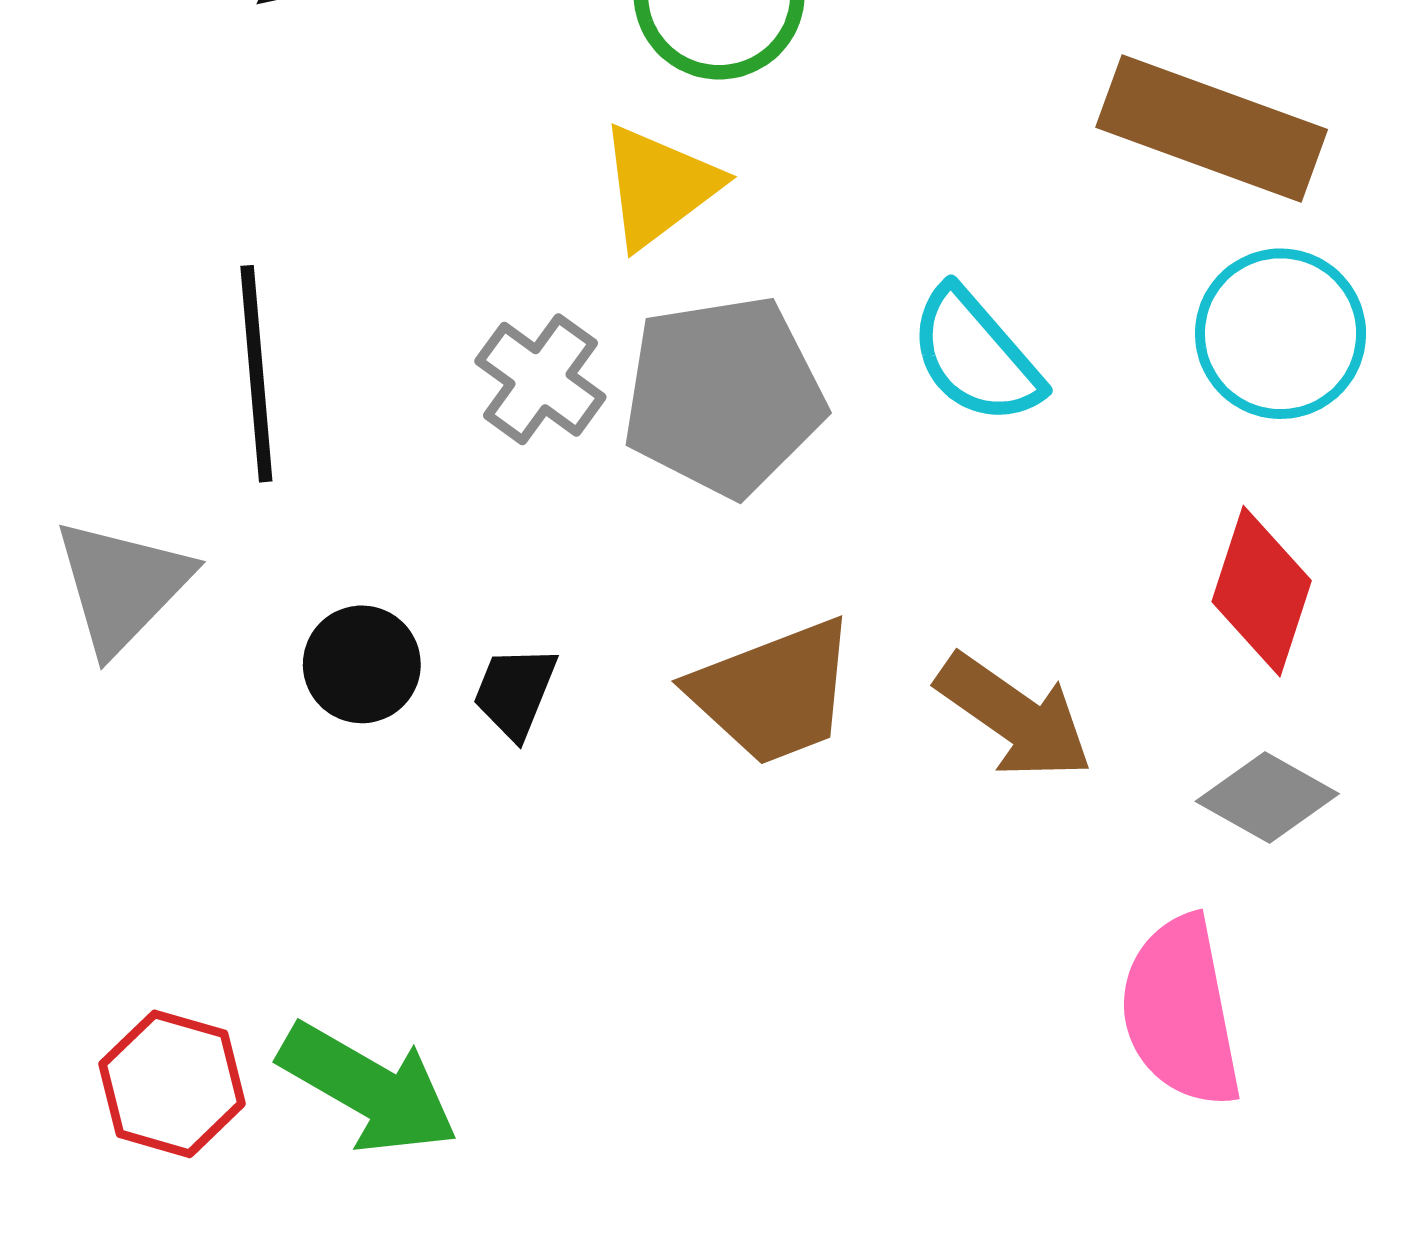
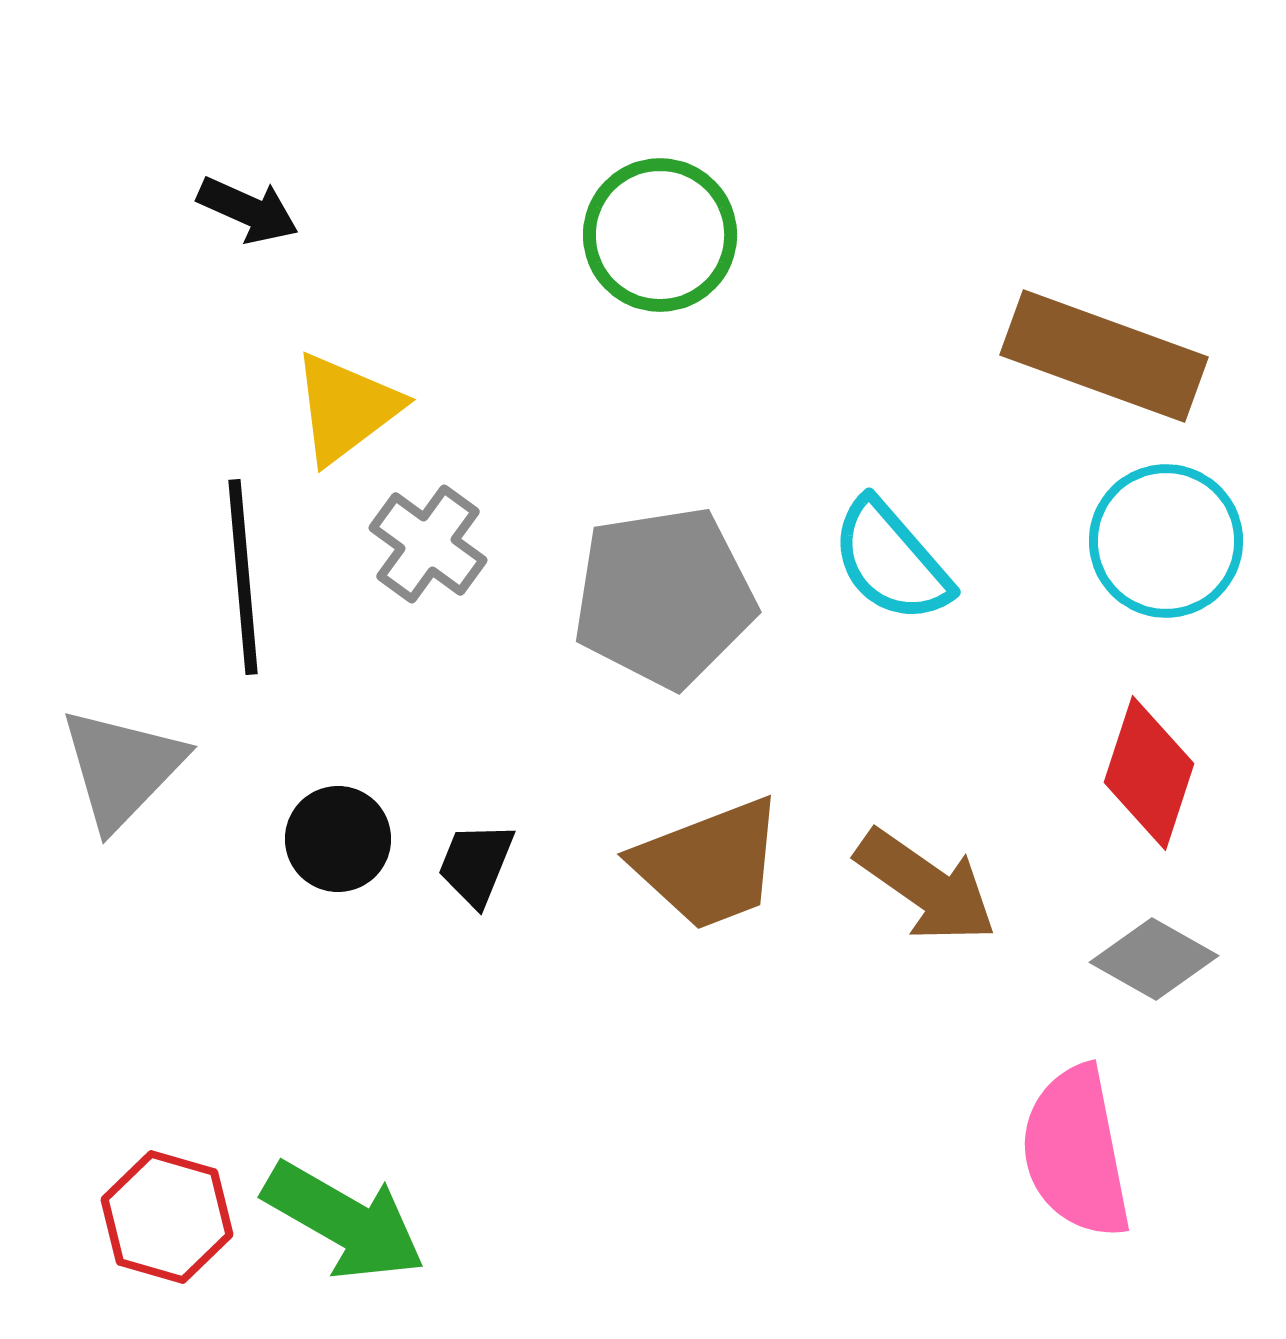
yellow triangle: (659, 186) -> (346, 408), moved
gray cross: (540, 379) -> (428, 544), moved

